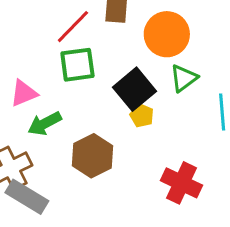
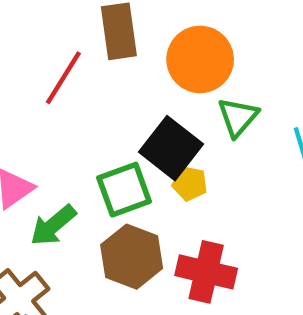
green square: (77, 65) -> (124, 190), moved
red cross: (181, 183) -> (206, 272), moved

